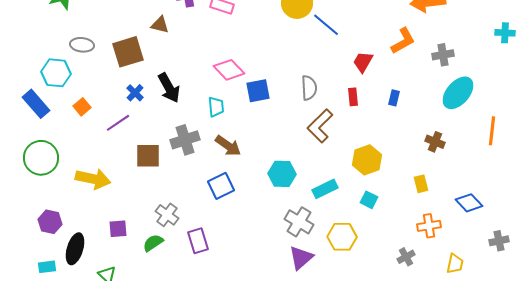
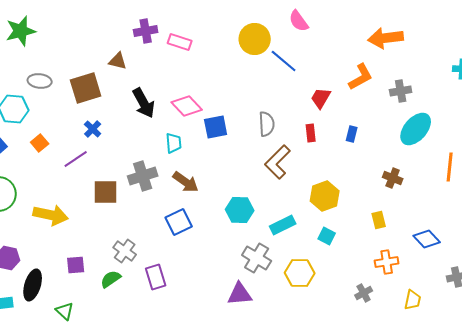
black arrow: (169, 88) -> (144, 103), moved
purple triangle: (301, 258) -> (240, 294), moved, turned 36

